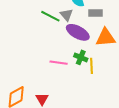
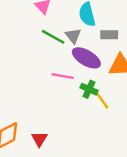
pink line: (59, 63) -> (63, 76), moved
yellow line: (91, 66) -> (102, 100), turned -35

